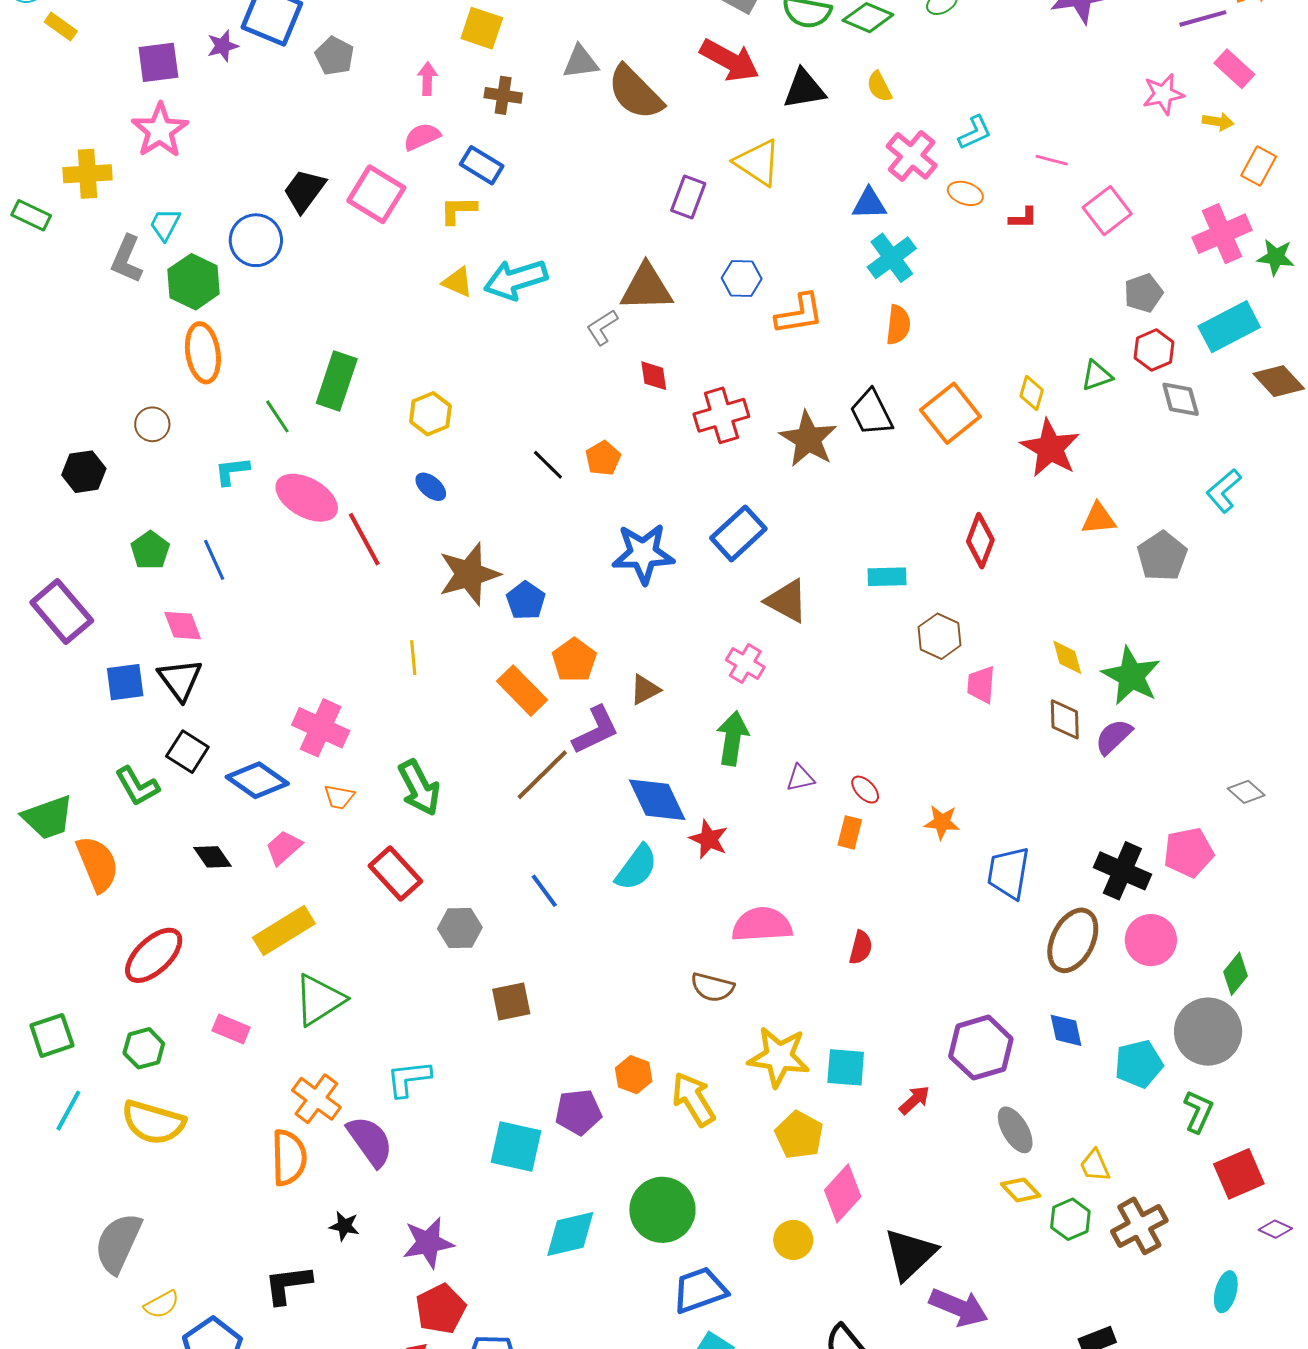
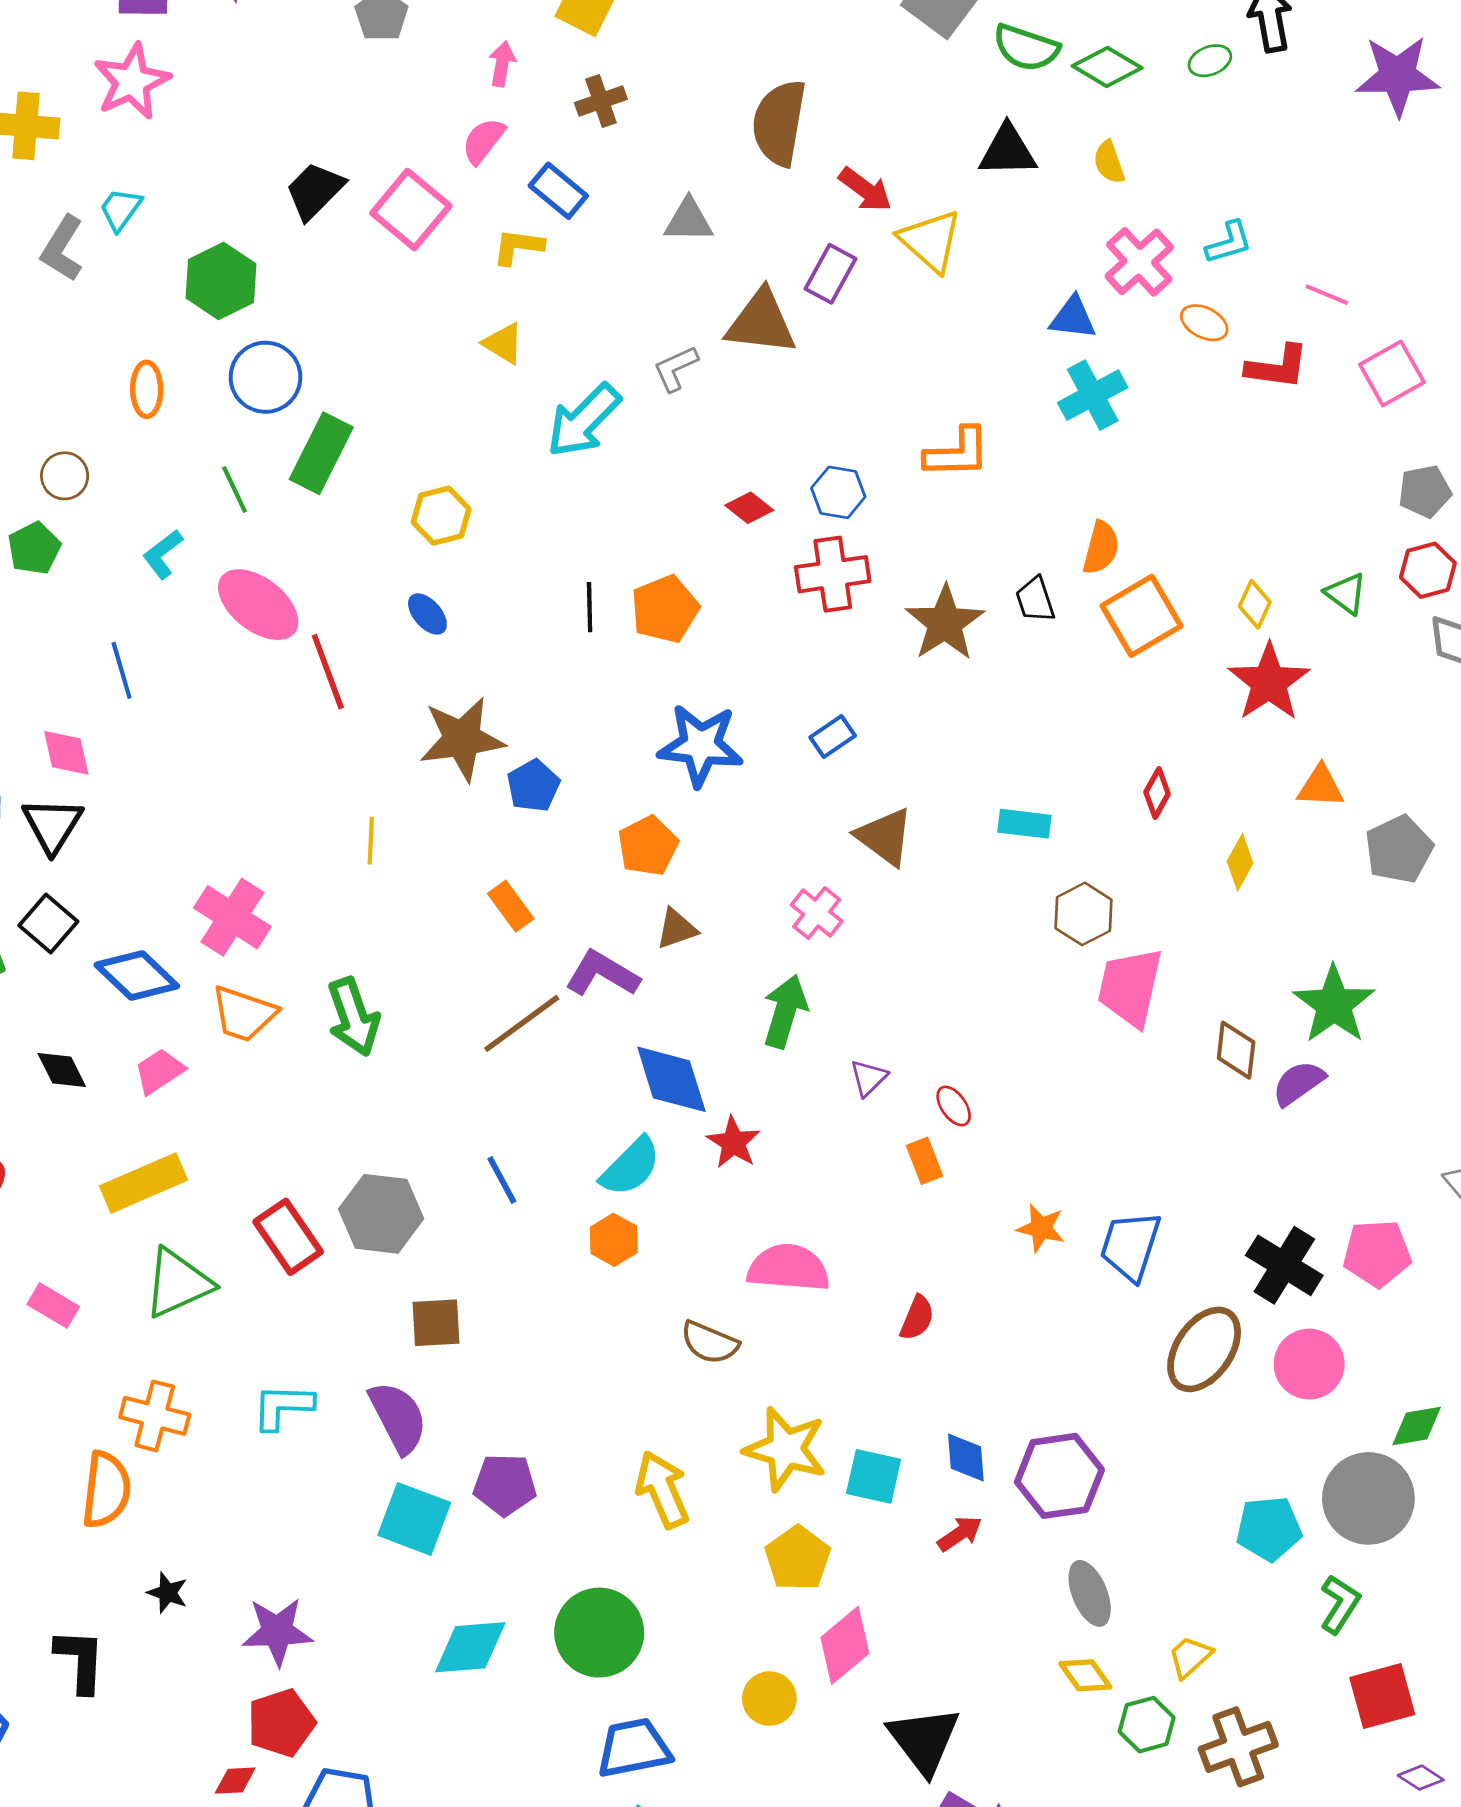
red arrow: (730, 60) -> (865, 190), moved, size x0.7
gray triangle: (580, 62) -> (689, 220), moved
brown semicircle: (635, 93) -> (779, 123), turned 46
brown cross: (503, 95) -> (601, 101), turned -36
pink semicircle: (422, 137) -> (483, 141), turned -36
red L-shape: (1023, 218) -> (1277, 367), size x1.6
blue circle: (256, 240) -> (265, 377), moved
blue hexagon: (742, 278) -> (838, 492), moved
cyan arrow: (516, 279) -> (584, 420), moved, turned -36
green hexagon: (194, 282) -> (221, 281), moved
brown triangle: (647, 288) -> (761, 322), moved
orange semicircle: (898, 325) -> (1101, 548), moved
gray L-shape: (602, 327) -> (676, 368), moved
orange ellipse: (203, 353) -> (147, 389), size x0.7
red diamond: (654, 376) -> (749, 508), turned -52
green triangle: (1097, 376) -> (1346, 593), turned 48
black trapezoid: (871, 413) -> (1035, 600), size x0.7
orange pentagon: (603, 458) -> (665, 609), size x1.4
black line: (548, 465) -> (590, 607), turned 36
cyan L-shape: (232, 471) -> (163, 554), turned -39
blue rectangle: (738, 533) -> (833, 737), size x0.6
red diamond: (980, 541) -> (1157, 793), size x0.7
green pentagon: (150, 550) -> (34, 548), moved
yellow diamond: (1067, 657) -> (1240, 862), moved, turned 36
orange pentagon: (574, 660) -> (648, 846), moved
pink trapezoid: (981, 685) -> (1130, 987), size x1.6
orange rectangle: (522, 691) -> (511, 906), size x0.7
purple L-shape: (596, 730) -> (602, 974), turned -132
purple triangle: (800, 778) -> (868, 1078), turned -40
orange trapezoid: (339, 797) -> (244, 1014), size x1.6
orange star: (942, 822) -> (1041, 1228), moved
orange rectangle: (850, 832) -> (925, 1161), turned -44
red rectangle: (395, 873) -> (288, 1237), moved
gray hexagon: (460, 928) -> (381, 1214), size x1.4
green diamond: (1236, 974) -> (1417, 1426), turned 33
blue diamond: (1066, 1030) -> (966, 1457), moved
orange hexagon: (634, 1075) -> (614, 1240), moved
orange cross: (316, 1099) -> (155, 1416), turned -30
purple semicircle: (370, 1141) -> (398, 1417), moved
yellow trapezoid: (1095, 1166) -> (1190, 1657), turned 63
black triangle: (910, 1254) -> (924, 1740), turned -32
black L-shape: (288, 1285) -> (80, 1661), turned 92

